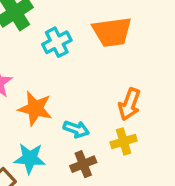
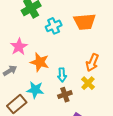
cyan arrow: (76, 129) -> (62, 75), turned 64
yellow cross: (124, 141) -> (88, 83), turned -32

